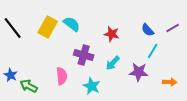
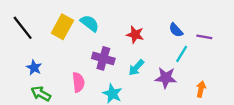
purple line: (173, 28) -> (204, 37), moved, turned 40
blue star: (11, 75) -> (34, 68), moved
orange arrow: (170, 82) -> (201, 89), turned -80

